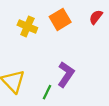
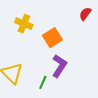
orange square: (60, 19) -> (52, 38), moved

